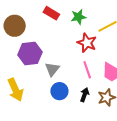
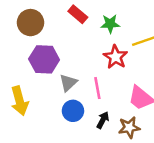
pink line: (87, 70) -> (97, 88), moved

